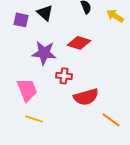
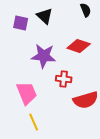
yellow line: (34, 119) -> (34, 122), turned 48

